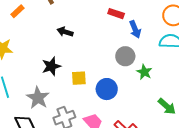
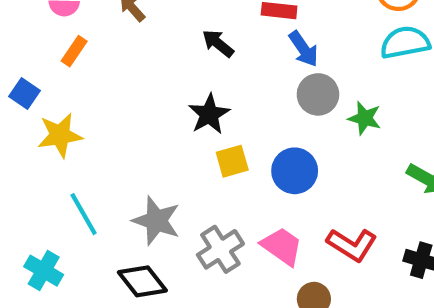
blue arrow: (135, 29) -> (304, 49), moved
black arrow: (65, 32) -> (218, 43), moved, turned 35
black star: (51, 66) -> (209, 114), moved

